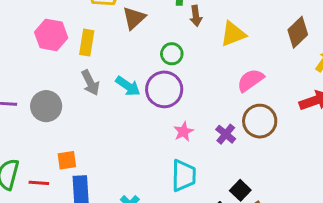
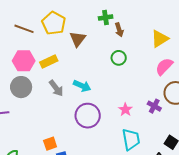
yellow triangle: (233, 34) -> (160, 39), moved
yellow rectangle: (87, 43) -> (49, 62), turned 66
green circle: (172, 54) -> (119, 58), moved
purple circle: (164, 89) -> (88, 116), moved
gray circle: (46, 106) -> (21, 87), moved

